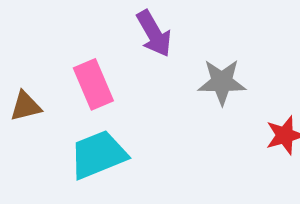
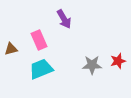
gray star: (222, 82) -> (92, 65), moved

